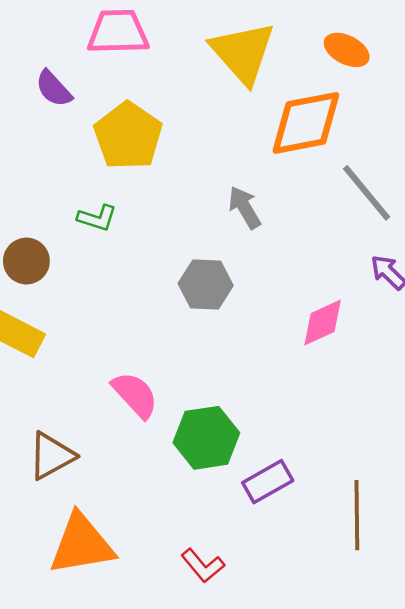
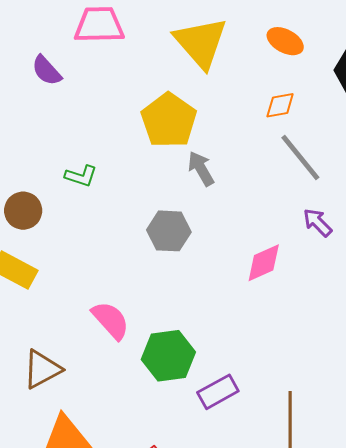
orange diamond: (306, 123) -> (280, 105), moved, size x0.5
yellow pentagon: (128, 136) -> (169, 120), moved

